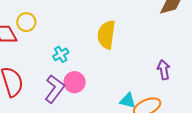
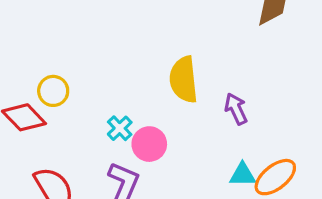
purple arrow: (164, 70) -> (236, 109), moved
pink circle: (75, 82) -> (149, 144), moved

